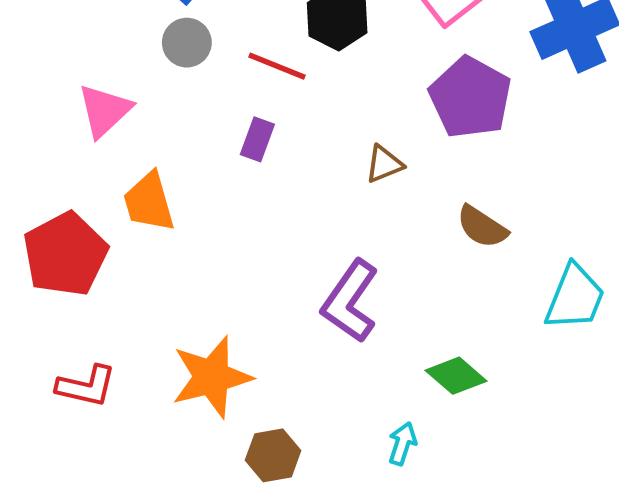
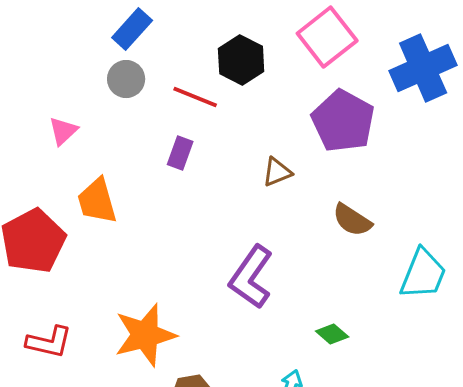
pink triangle: (105, 111) -> (63, 131), size x0.7
green diamond: (456, 376) -> (332, 334), size x0.7

